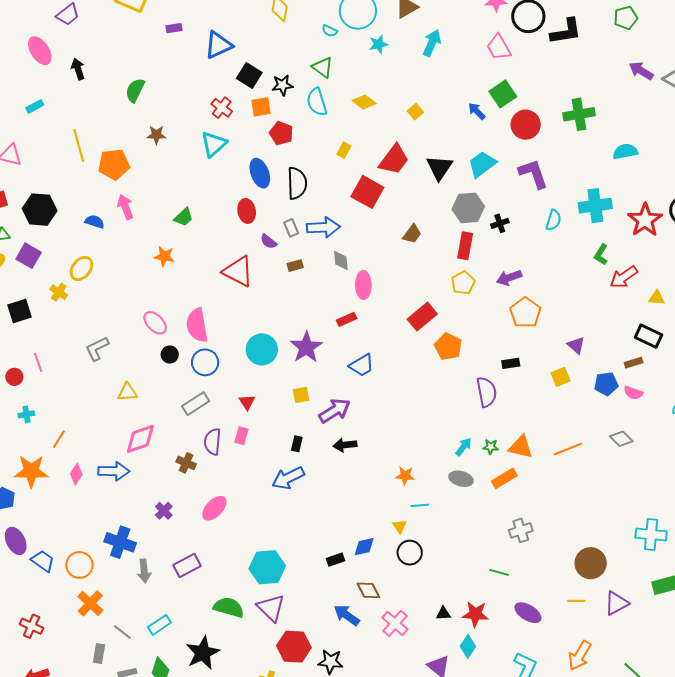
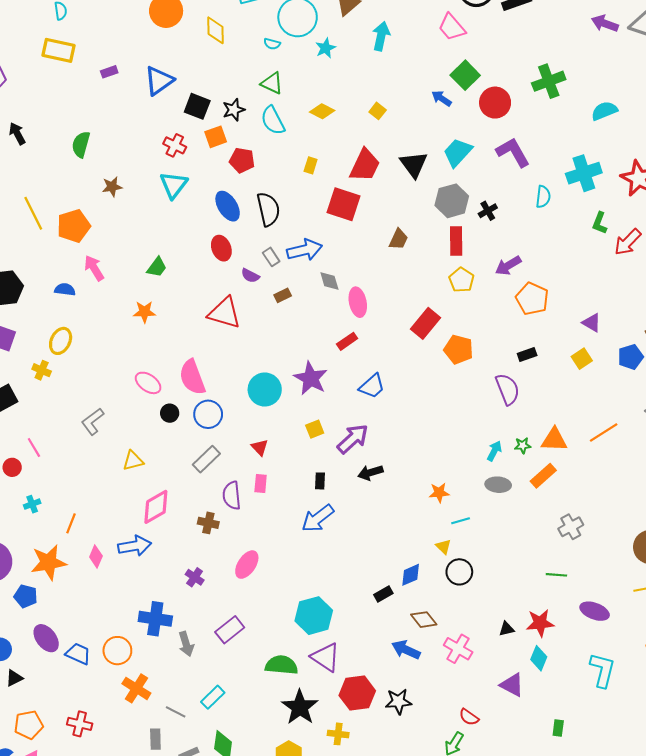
black star: (203, 653) -> (300, 707), moved

